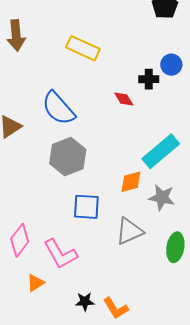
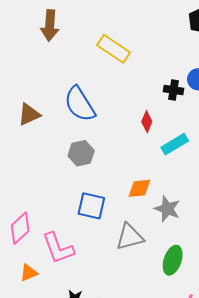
red diamond: (124, 99) -> (147, 122), moved, turned 45
cyan rectangle: (161, 151) -> (175, 144), moved, size x0.7
gray hexagon: (68, 157) -> (81, 153), size x0.7

